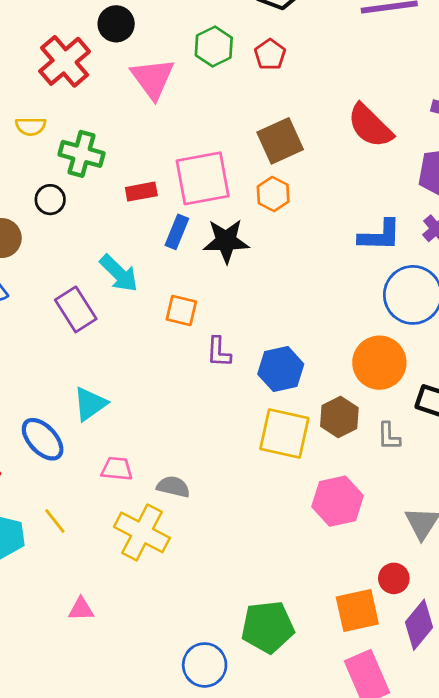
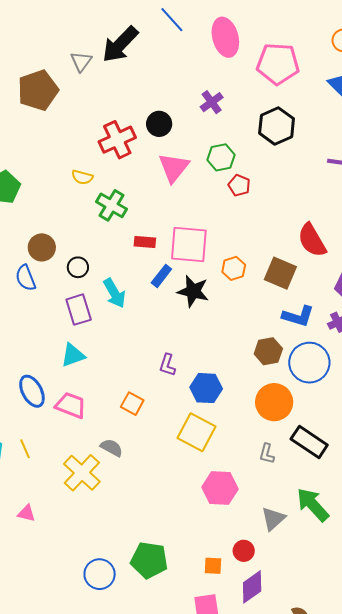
red pentagon: (270, 54) -> (239, 185), moved, turned -30
brown square: (280, 141) -> (280, 273), moved, turned 32
black circle: (50, 200) -> (78, 267), moved
orange square: (181, 311) -> (132, 404), moved
cyan triangle: (90, 404) -> (73, 355), moved
brown hexagon: (339, 417) -> (268, 351), moved
pink trapezoid: (117, 469) -> (71, 405), moved, size x1.4
orange square: (357, 611) -> (213, 566), size x0.6

